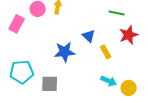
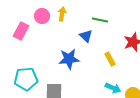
green line: (117, 13) -> (100, 20), moved
blue triangle: (89, 36) -> (86, 36), moved

